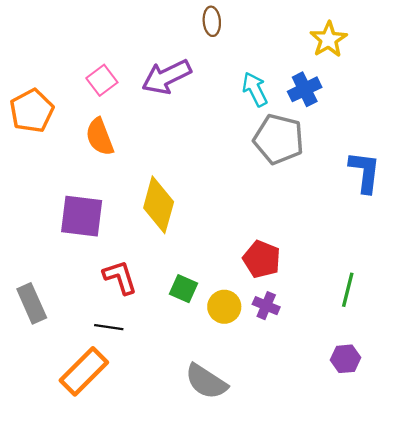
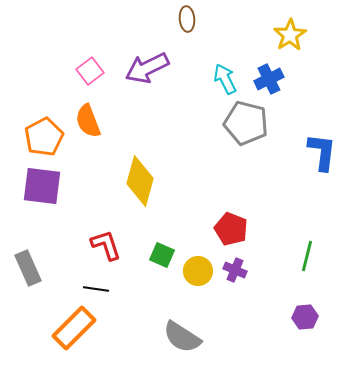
orange pentagon: (32, 111) -> (44, 137), moved
purple square: (82, 216) -> (42, 186), moved

